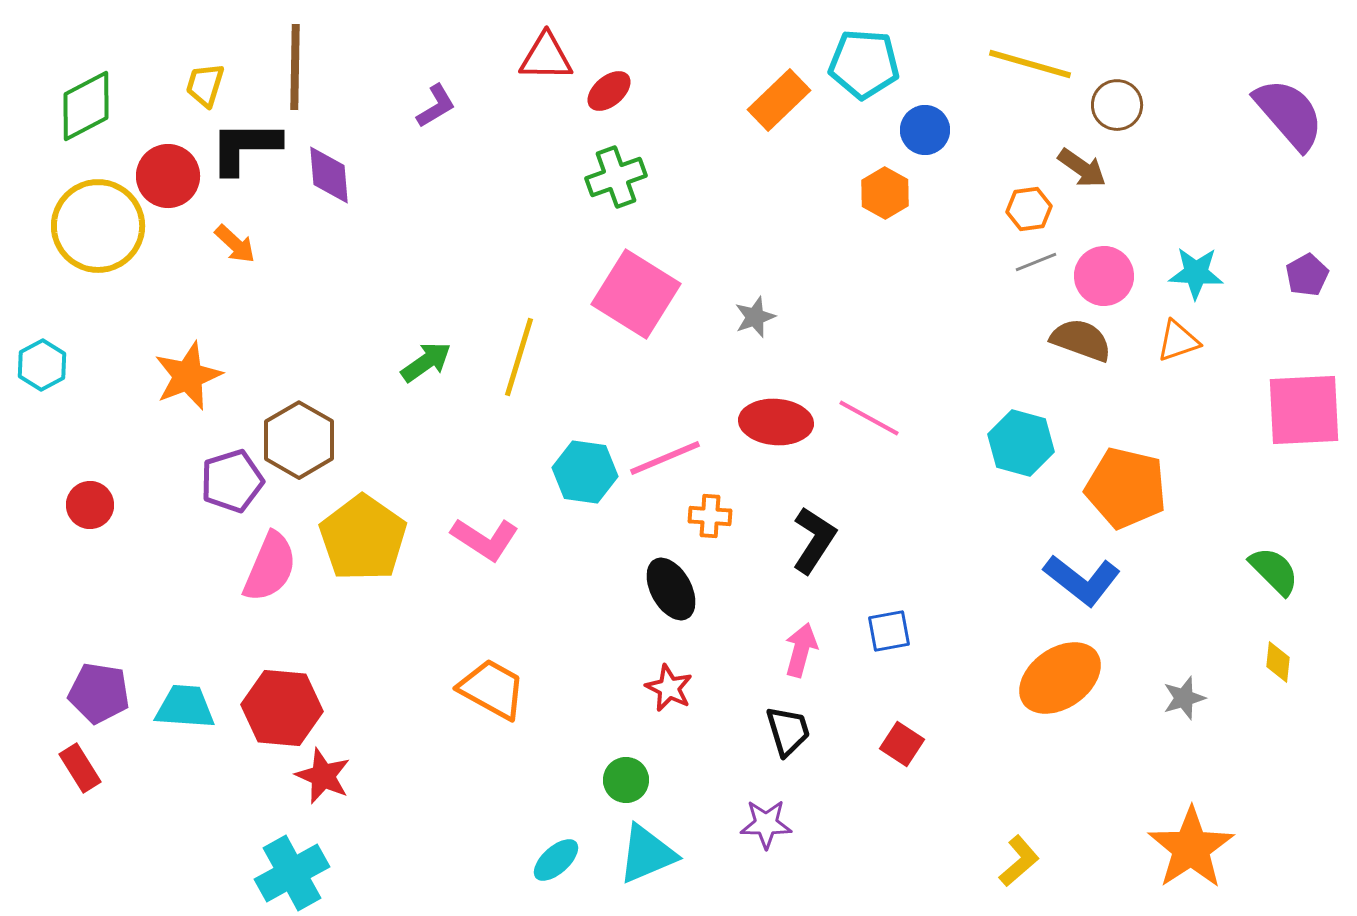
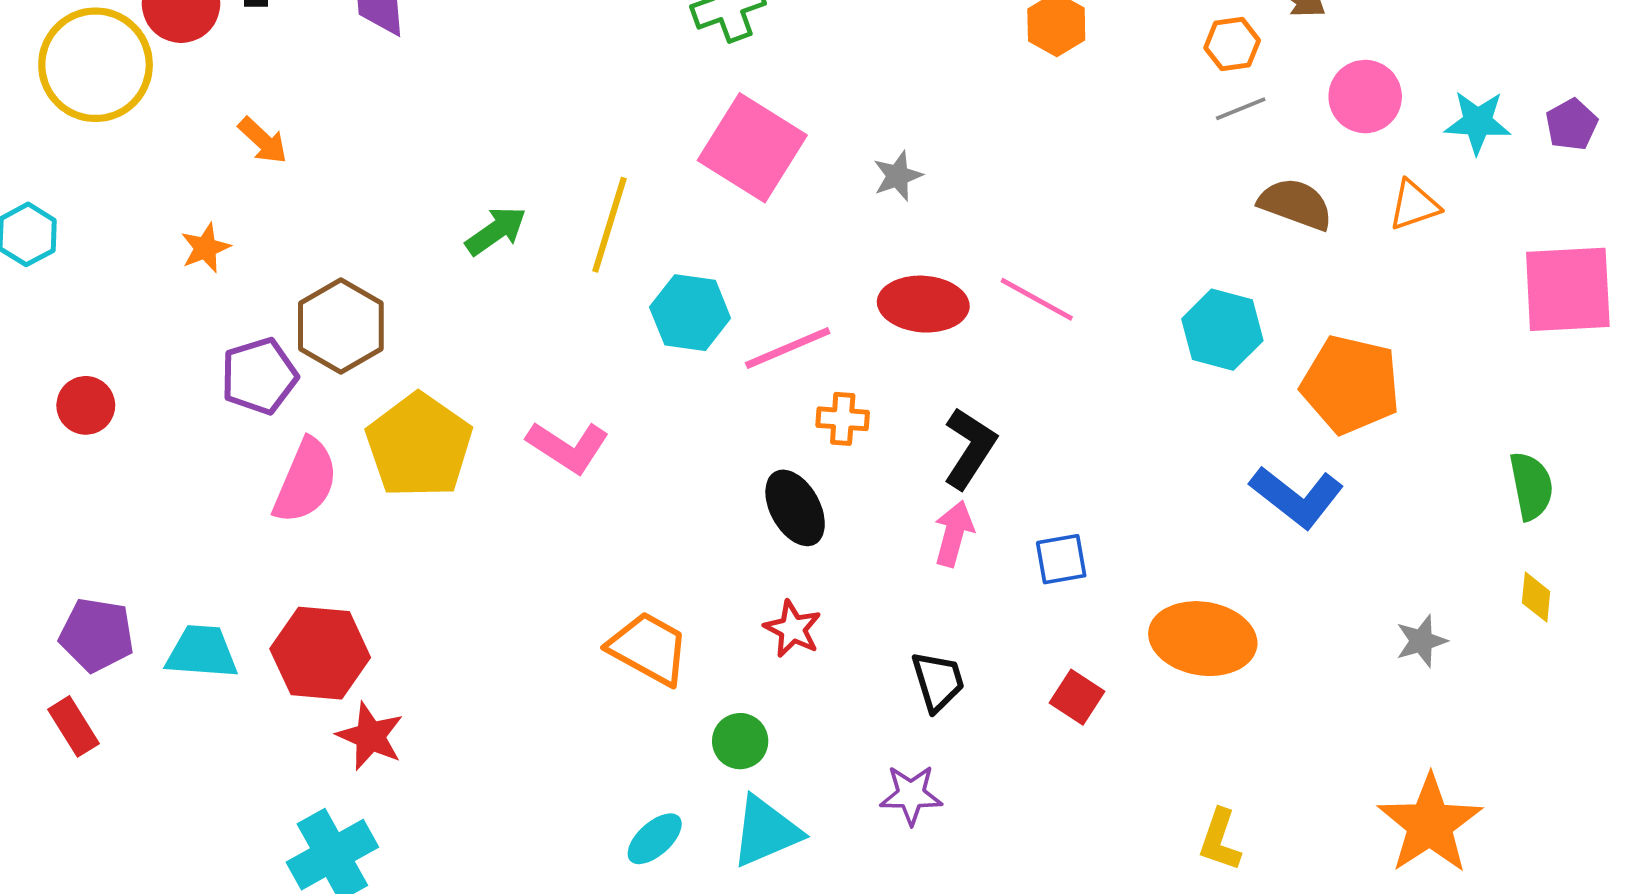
orange arrow: (235, 244) -> (263, 140), moved
cyan star: (1196, 273) -> (1477, 122), moved
pink circle: (1104, 276) -> (1365, 97), moved
orange star: (188, 376) -> (205, 248), size x0.6
cyan hexagon: (585, 472) -> (690, 313), moved
green semicircle: (1274, 571) -> (1531, 486), turned 34
pink arrow: (801, 650) -> (954, 534), moved
orange ellipse: (1060, 678) -> (1203, 639), moved, turned 44
orange trapezoid: (492, 689) -> (649, 648), moved
yellow L-shape: (1019, 861) -> (1220, 840), turned 150

